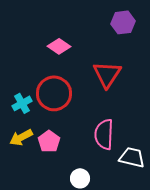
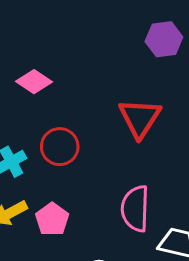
pink diamond: (59, 46) -> (34, 82), moved
red circle: (54, 93) -> (60, 147), size x0.7

